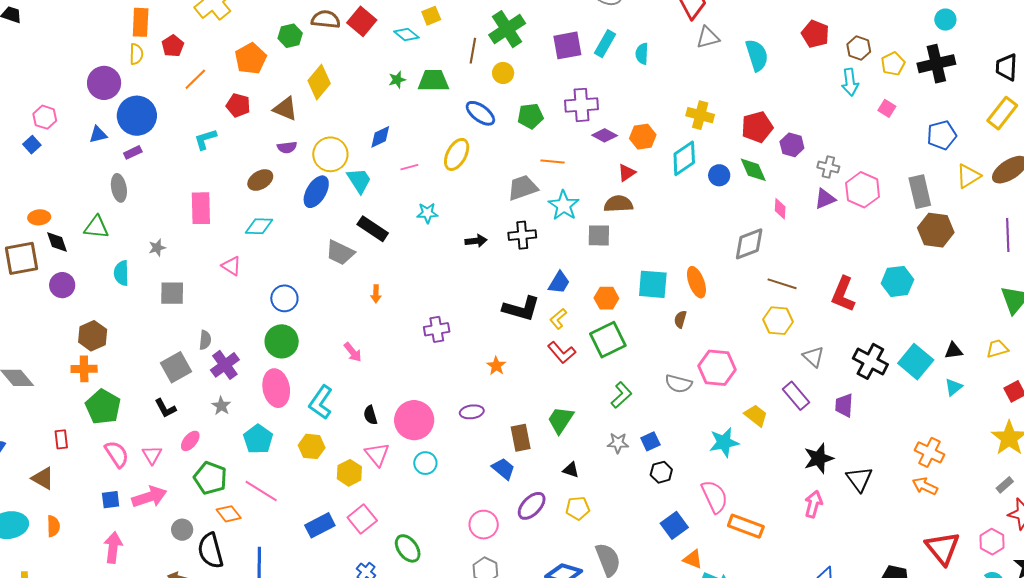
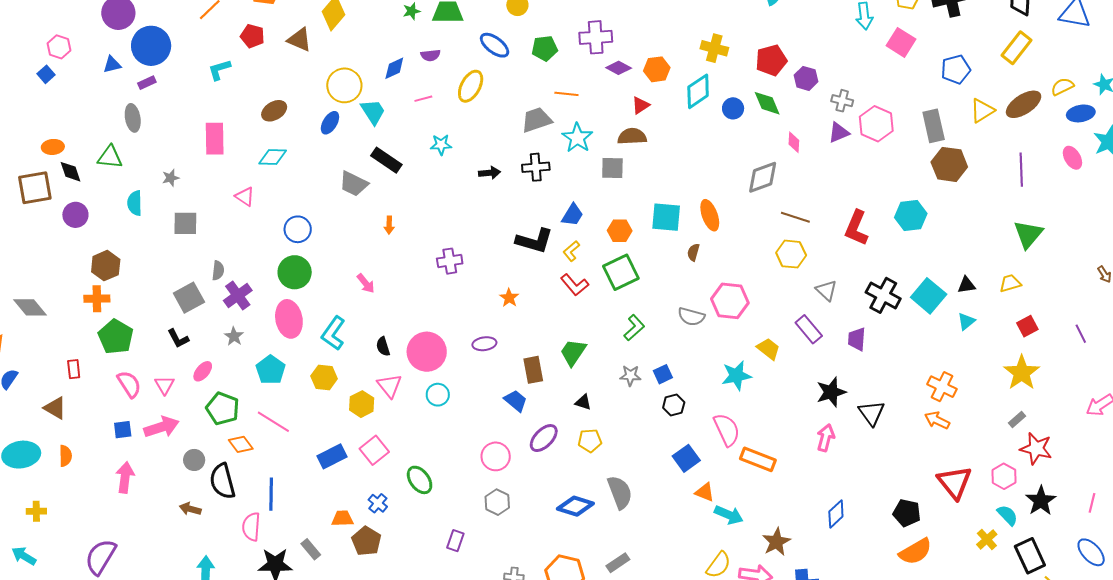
pink square: (887, 108) -> (901, 42), size x1.6
purple semicircle: (287, 147) -> (431, 55), moved
blue ellipse: (316, 192) -> (330, 123), size x0.7

